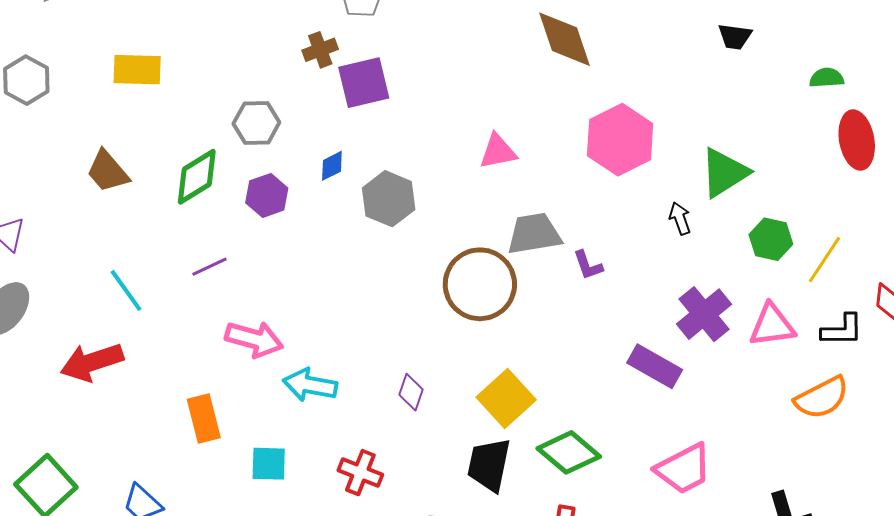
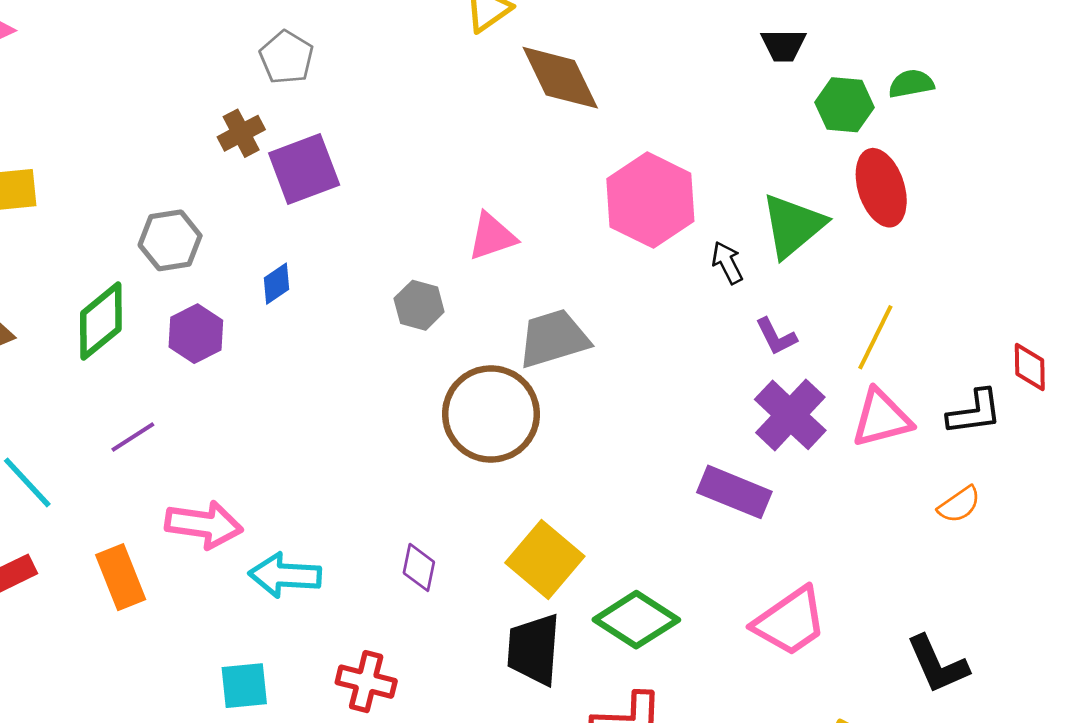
red ellipse: (857, 140) -> (881, 188), moved
gray hexagon: (389, 199) -> (419, 305), moved, size x0.7
black arrow: (680, 218) -> (727, 263), moved
green hexagon: (771, 239) -> (844, 105), moved
yellow line: (824, 260) -> (875, 337), moved
purple L-shape: (588, 265) -> (776, 337), moved
orange semicircle: (822, 398) -> (959, 505), size x0.6
orange rectangle: (204, 418) -> (121, 577), moved

